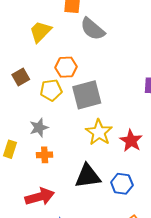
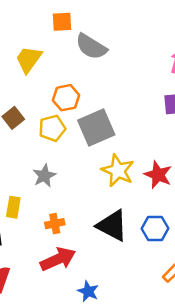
orange cross: (45, 155) -> (55, 224), moved
black triangle: (88, 176) -> (112, 226), turned 44

